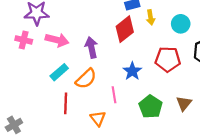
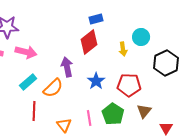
yellow arrow: (151, 17) -> (123, 49), moved
purple arrow: (91, 47) -> (67, 67), moved
red pentagon: (168, 59) -> (129, 85), moved
pink line: (114, 95) -> (89, 118), moved

